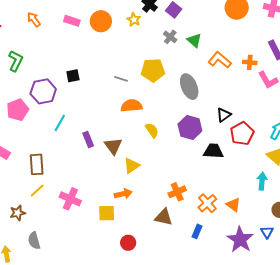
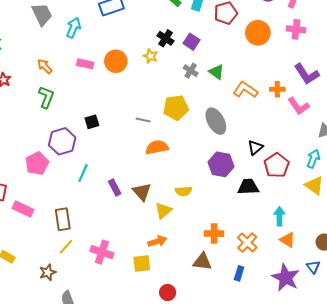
green L-shape: (16, 61) -> (46, 97), moved
yellow semicircle: (152, 130) -> (183, 191), moved, turned 126
cyan arrow: (262, 181) -> (279, 216), moved
orange cross: (177, 192) -> (214, 234), turned 30
orange triangle: (233, 205) -> (288, 240), moved

